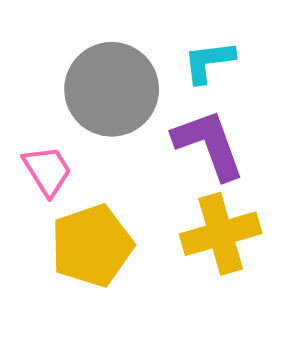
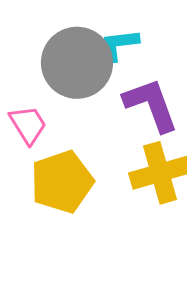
cyan L-shape: (209, 62) -> (119, 45), moved

